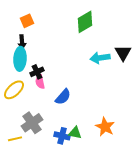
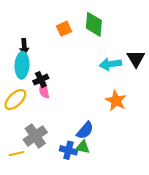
orange square: (27, 21) -> (64, 29), moved
green diamond: (85, 22) -> (94, 24), turned -55
blue semicircle: (63, 97) -> (85, 130), moved
orange star: (105, 127) -> (116, 101), moved

